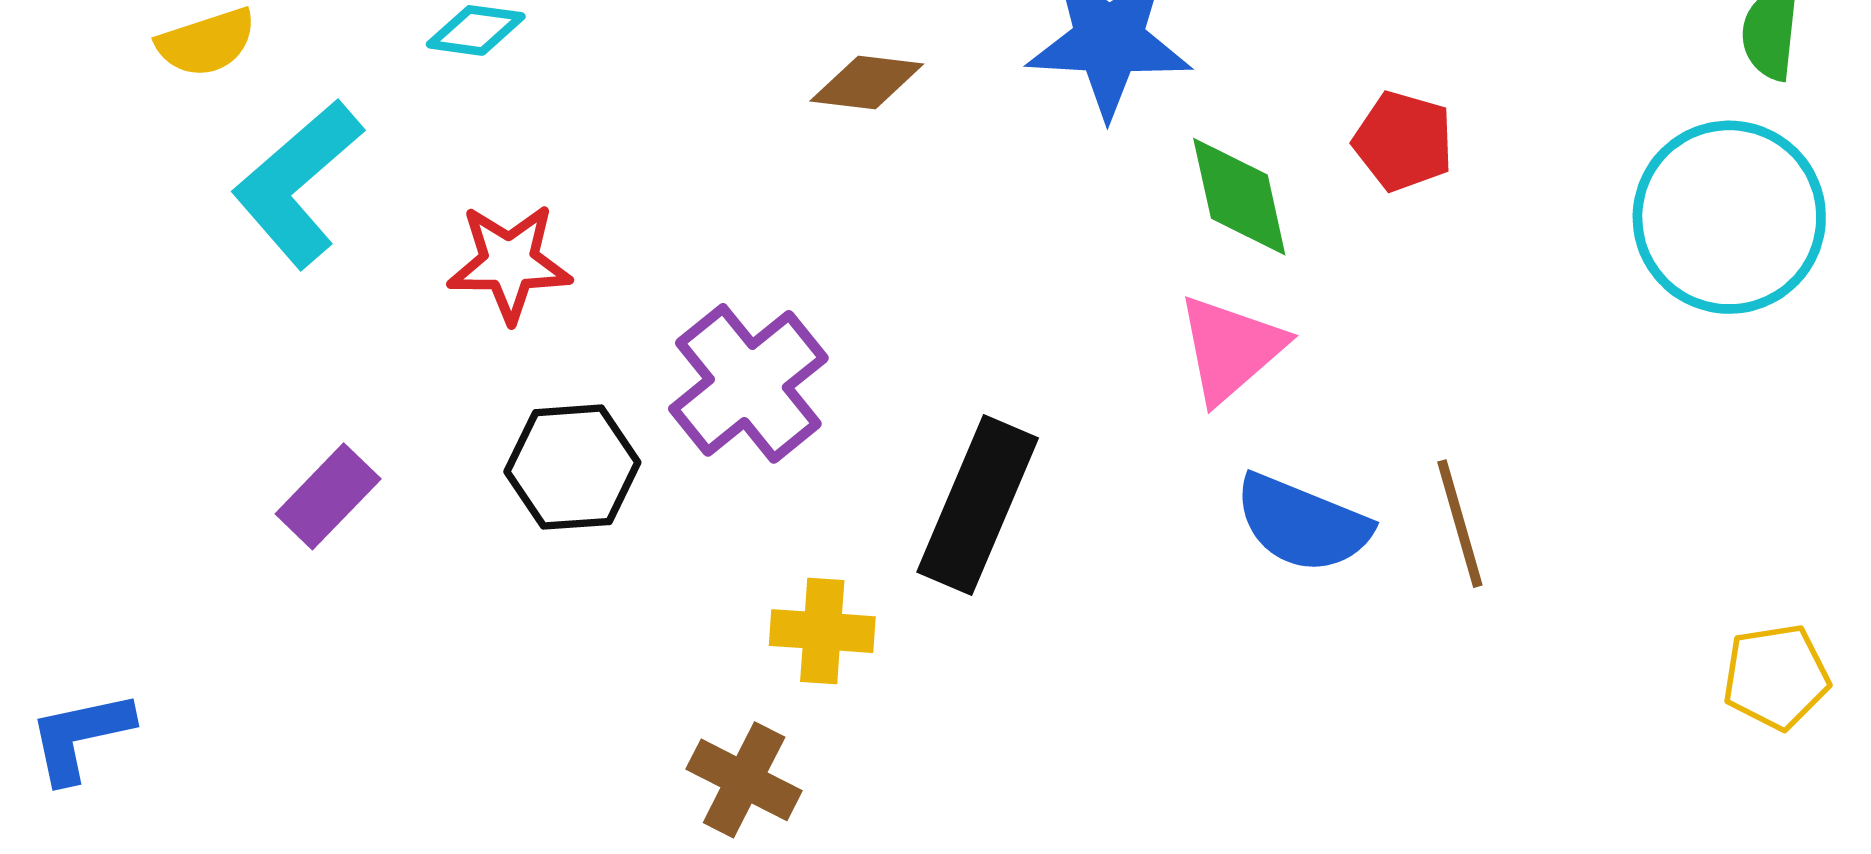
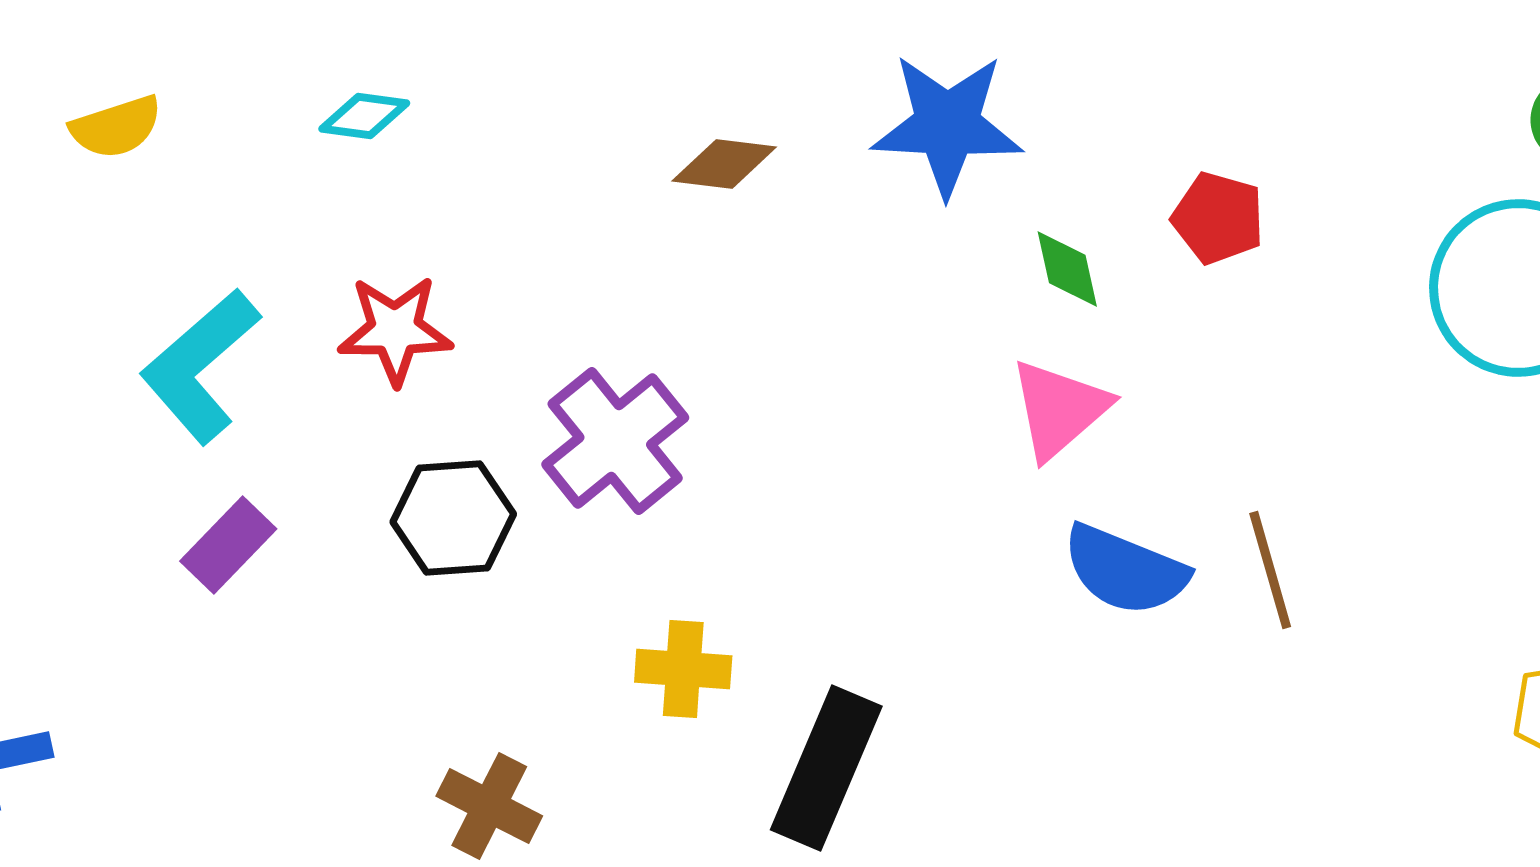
cyan L-shape: (298, 184) -> (200, 366), moved
green diamond: (1239, 197) -> (1067, 269), size x0.7
black rectangle: (978, 505) -> (826, 768), moved
brown cross: (744, 780) -> (489, 806), moved

